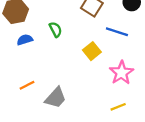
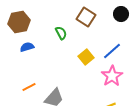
green semicircle: (56, 29) -> (61, 33), moved
blue line: (117, 32) -> (112, 51), moved, turned -60

